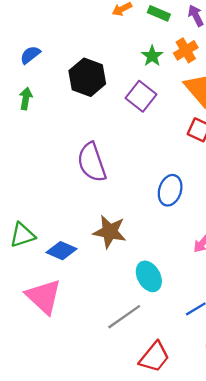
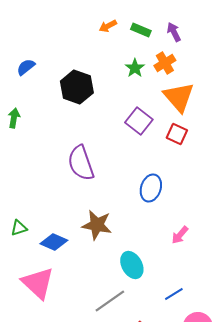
purple square: (141, 96) -> (139, 121), moved
green arrow: (26, 98) -> (14, 118), moved
green triangle: (22, 235) -> (19, 228), size x0.7

